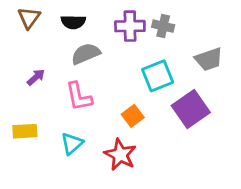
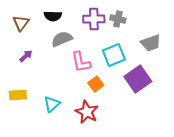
brown triangle: (29, 18) -> (21, 23), moved
pink L-shape: (79, 97) -> (81, 62), moved

